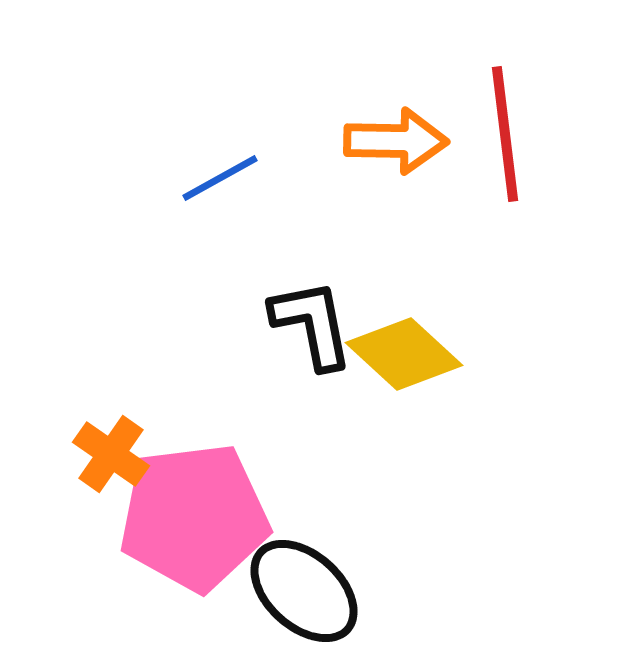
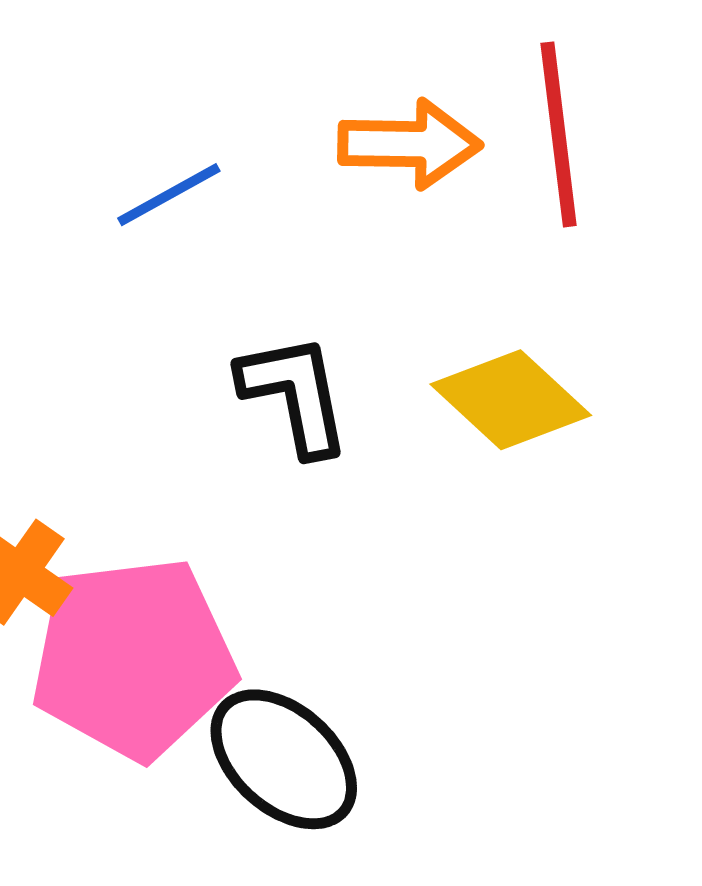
yellow diamond: (404, 354) -> (511, 400), moved

